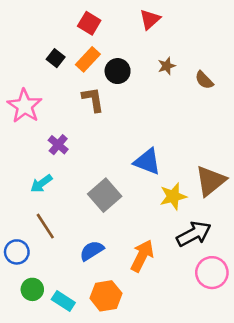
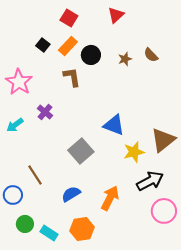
brown star: (167, 66) -> (125, 59), moved
brown semicircle: (204, 80) -> (151, 55), moved
cyan arrow: (41, 183) -> (15, 125), moved

